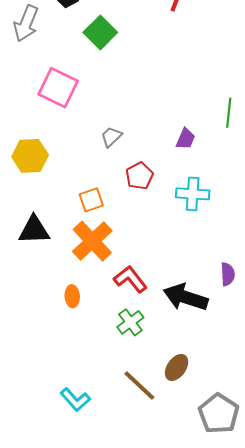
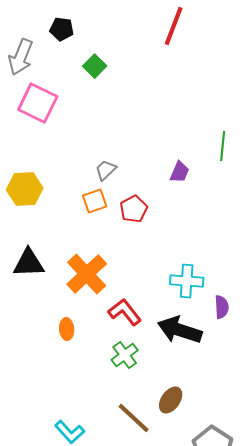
green square: (100, 32) -> (95, 66), size x0.7
pink square: (58, 88) -> (38, 103), moved
cyan cross: (193, 194) -> (187, 281), moved
orange square: (91, 200) -> (95, 201), moved

